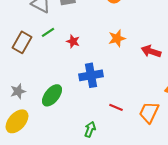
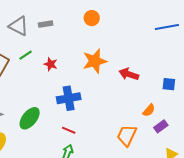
orange star: (117, 38) -> (95, 61), size x1.4
red line: (116, 107) -> (69, 130), moved

